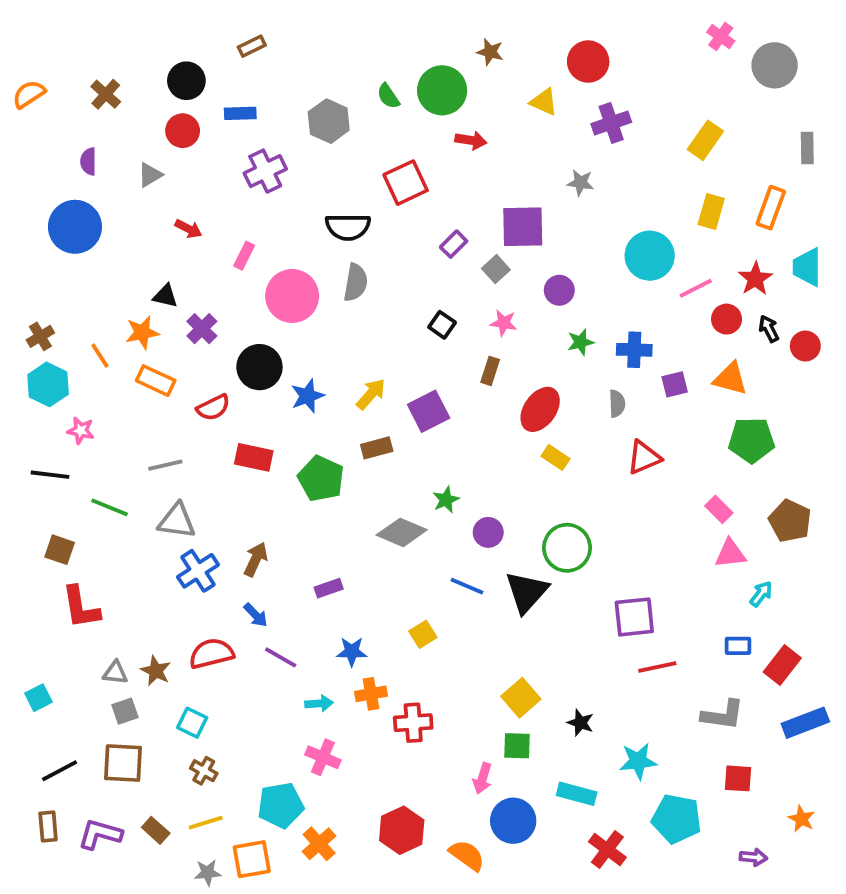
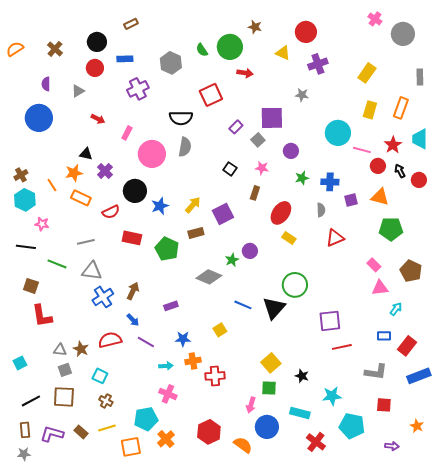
pink line: (696, 288) -> (362, 150), turned 42
purple circle: (488, 532) -> (250, 251), moved
gray star: (208, 873) -> (24, 454), moved

